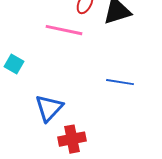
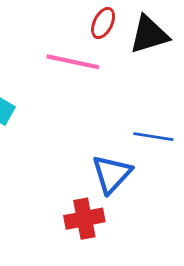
blue triangle: (49, 108) -> (112, 174), moved

